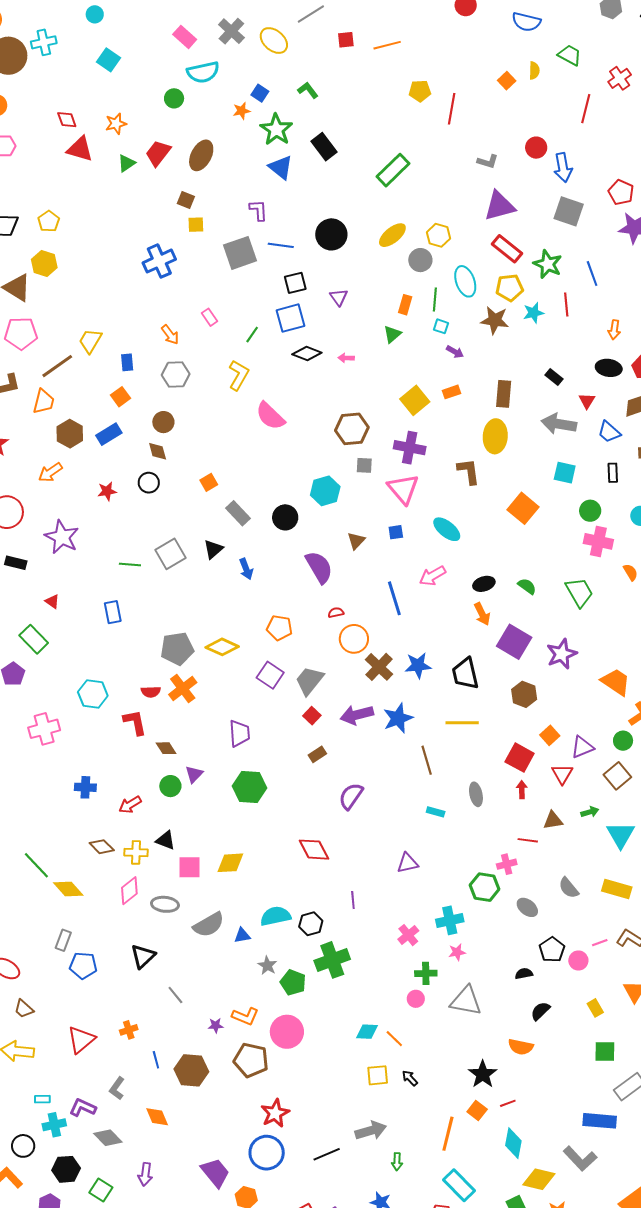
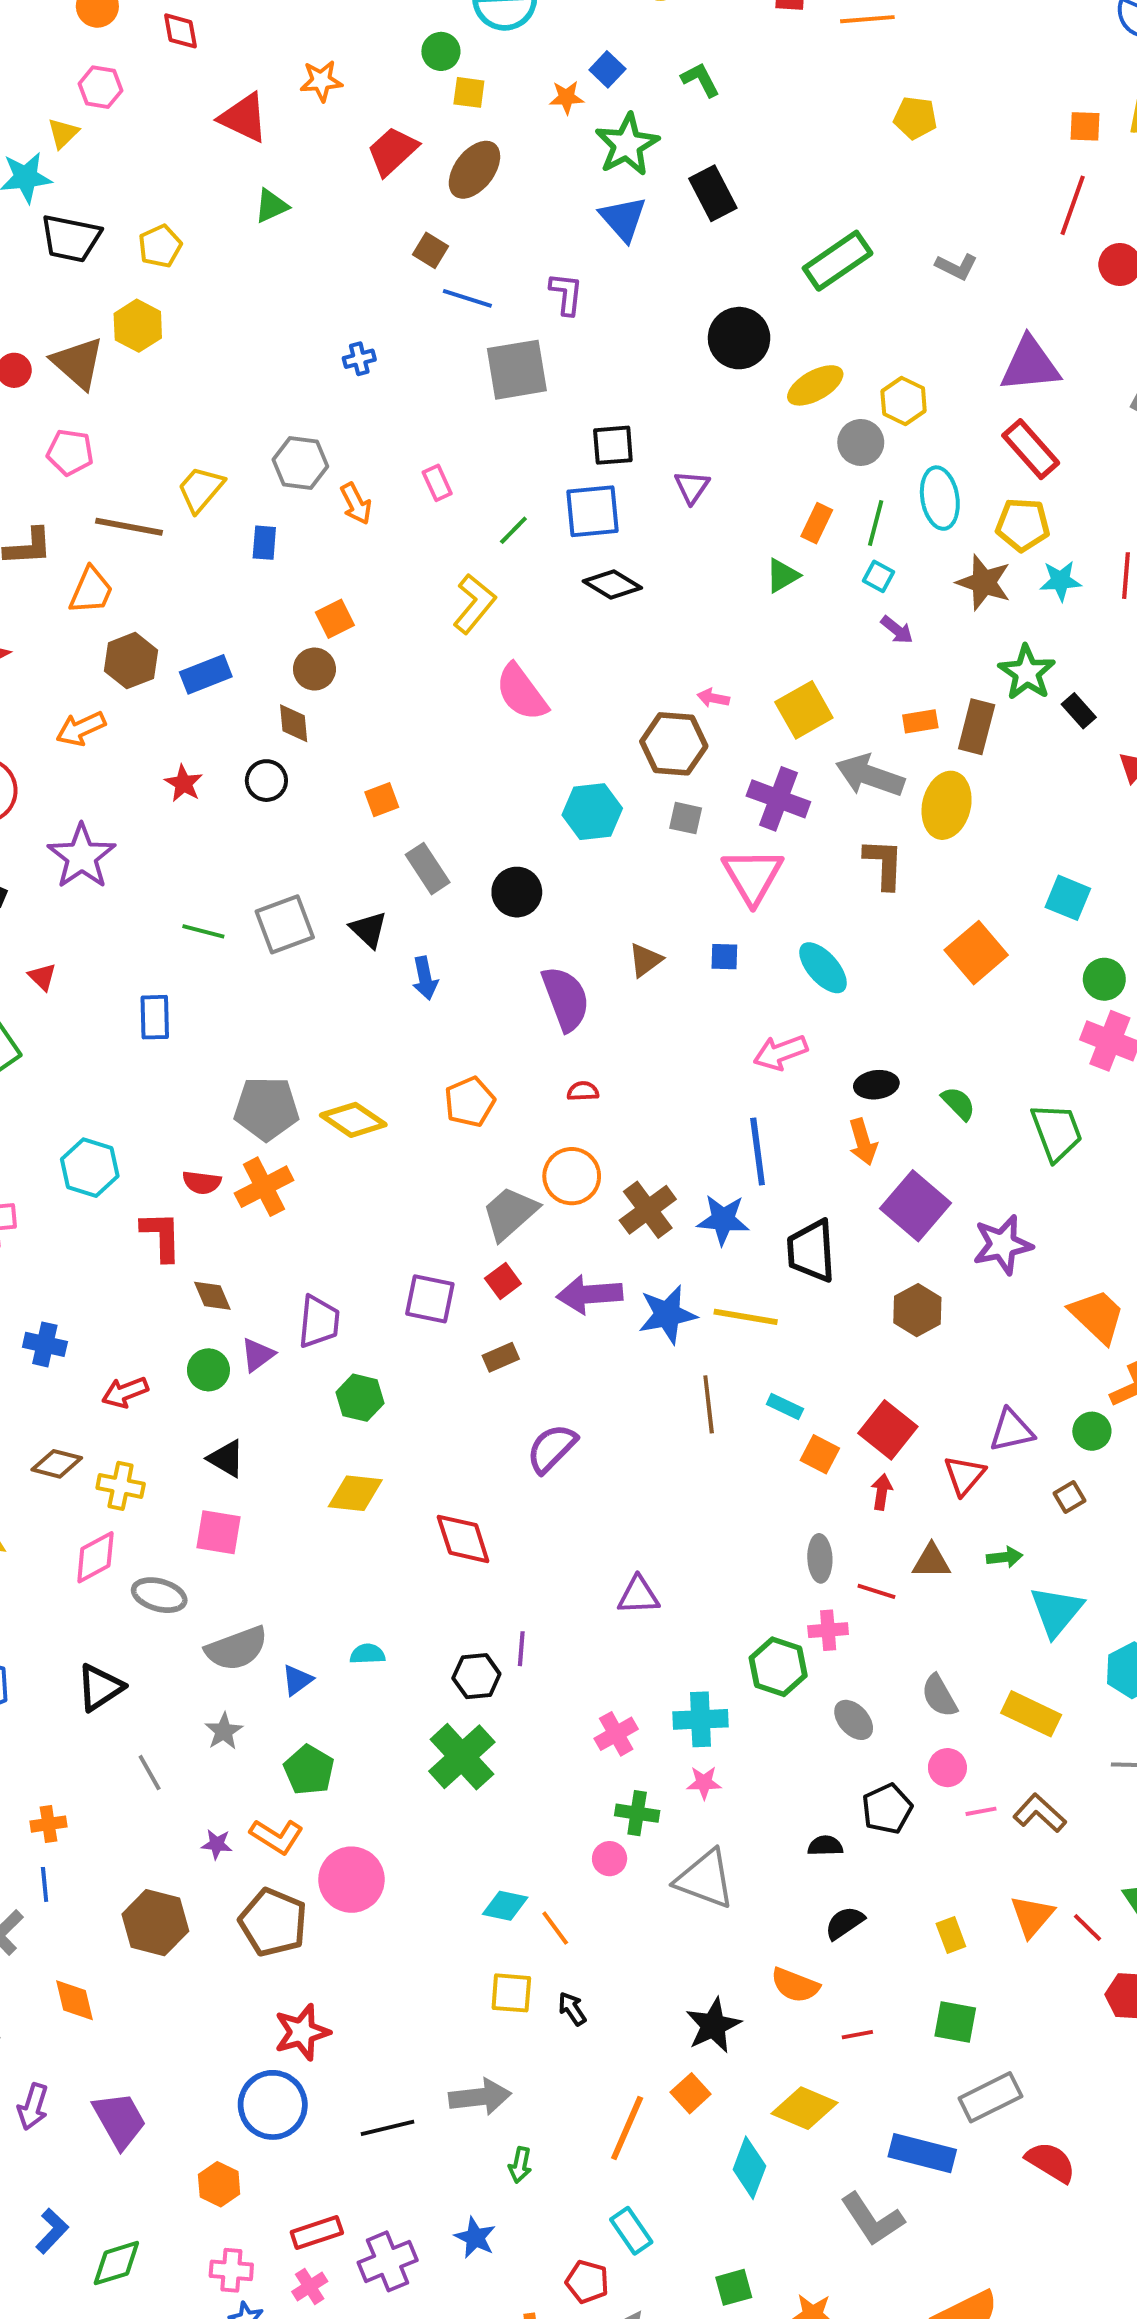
orange square: (507, 81) -> (1085, 126), turned 36
red line: (452, 109) -> (1073, 205), moved
red diamond: (67, 120) -> (181, 31), moved
gray L-shape: (488, 161) -> (957, 267), moved
green triangle: (126, 163) -> (271, 206), moved
yellow square: (196, 225) -> (469, 92), moved
black circle: (331, 234) -> (739, 338), moved
blue line: (281, 245) -> (467, 298), moved
blue cross: (159, 261) -> (359, 359), size x0.5
green star: (548, 264) -> (1027, 673), moved
pink pentagon: (21, 333) -> (70, 452), size x0.7
pink arrow: (346, 358) -> (713, 698), moved
brown line: (57, 366) -> (129, 527), turned 36
gray hexagon: (176, 375) -> (300, 463), moved
orange rectangle: (451, 392) -> (920, 721), moved
orange square: (120, 397) -> (335, 619), moved
gray arrow: (559, 424) -> (870, 776), moved
red star: (107, 491) -> (184, 783), turned 30
cyan hexagon: (325, 491) -> (592, 812), moved
black triangle: (213, 549) -> (369, 929), turned -45
blue line: (394, 598) -> (758, 1152), moved
orange pentagon: (279, 628) -> (470, 1102), turned 30
orange circle: (354, 639) -> (572, 1176), moved
purple square: (270, 675) -> (430, 1299), moved, turned -32
yellow line: (462, 723) -> (746, 1317), moved
purple trapezoid: (239, 733) -> (319, 1322), moved
orange square: (550, 735) -> (820, 1454), moved, turned -30
brown square: (617, 776) -> (1070, 1497), size x0.6
green hexagon: (250, 787) -> (360, 1398), size x0.7
gray ellipse: (476, 794) -> (820, 1558), moved
cyan rectangle: (436, 812) -> (785, 1406), moved
black triangle: (165, 840) -> (226, 1459), moved
brown diamond: (102, 847) -> (57, 1464), turned -40
yellow diamond: (230, 863) -> (355, 1493), moved
cyan semicircle: (275, 916) -> (367, 1654), size x0.6
black hexagon: (311, 924) -> (476, 1676), moved
blue triangle: (242, 935) -> (297, 1680), turned -36
green cross: (332, 960) -> (462, 1757), turned -32
pink circle: (578, 961) -> (947, 1768), moved
gray star: (267, 965) -> (224, 1731), moved
green pentagon: (293, 982) -> (309, 1770), moved
blue line: (156, 1060) -> (45, 1884), moved
red line: (508, 1103) -> (857, 2035), moved
purple trapezoid: (215, 1173) -> (120, 2120), moved
yellow diamond: (539, 1179) -> (804, 2108), moved
cyan rectangle: (459, 1185) -> (631, 2231), size x0.7

